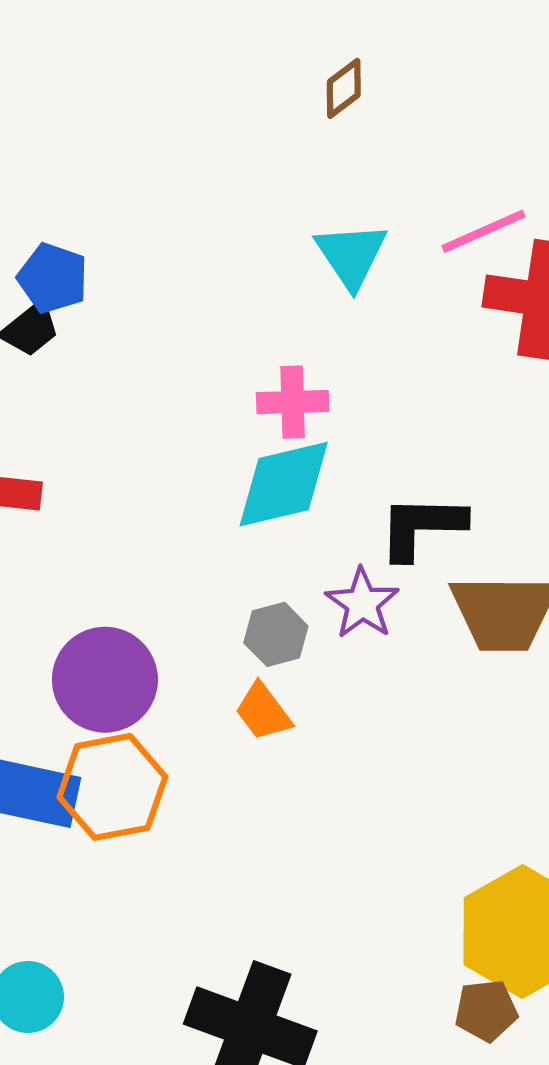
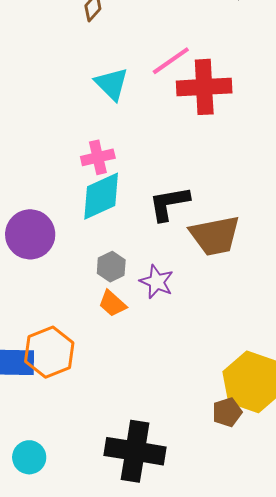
purple star: (362, 603) -> (157, 282), moved
purple circle: (105, 680) -> (30, 234), moved
brown pentagon: (486, 1011) -> (227, 412), moved

